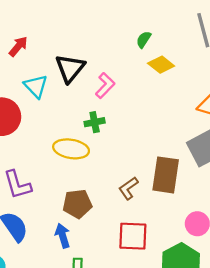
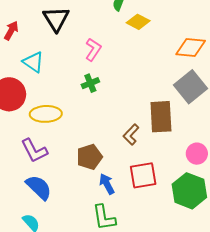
black triangle: (70, 68) -> (56, 19), moved
yellow ellipse: (71, 149) -> (46, 114), moved
blue arrow: (63, 236) -> (107, 184), moved

